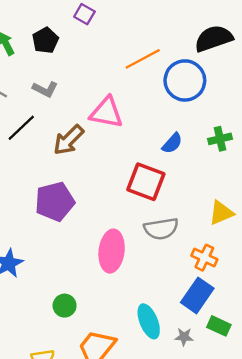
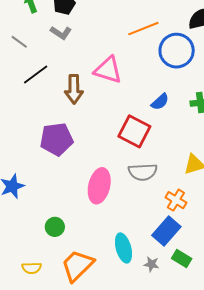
gray L-shape: (45, 89) -> (61, 33), moved
brown arrow: (69, 140) -> (74, 89), turned -52

